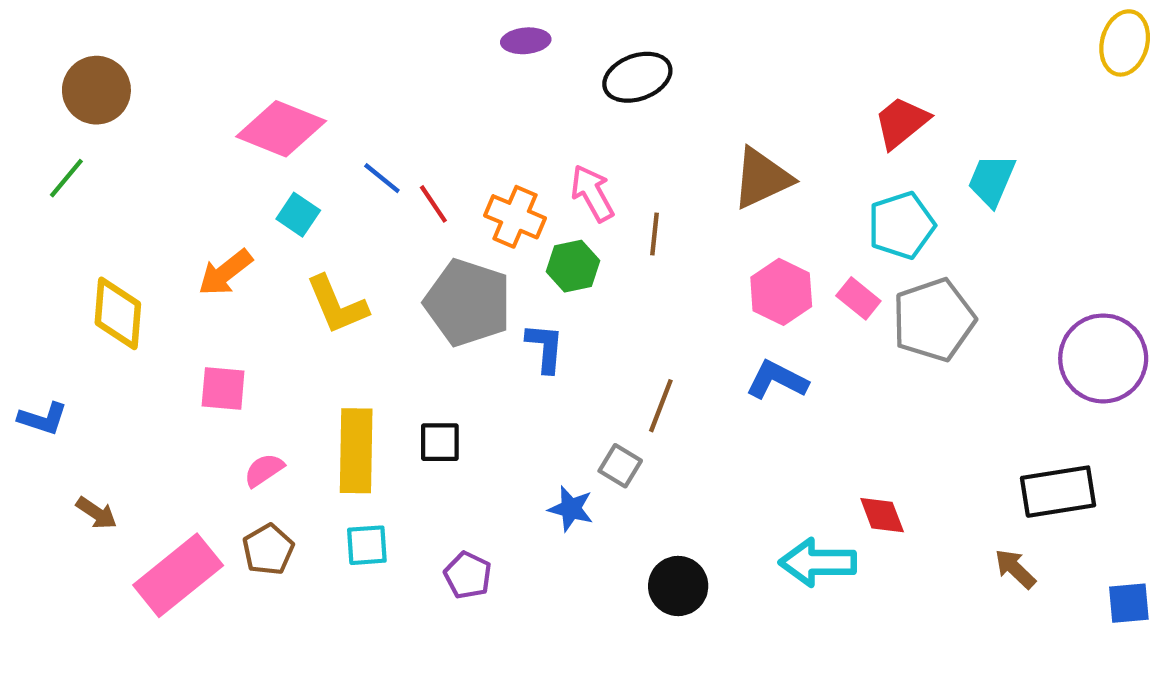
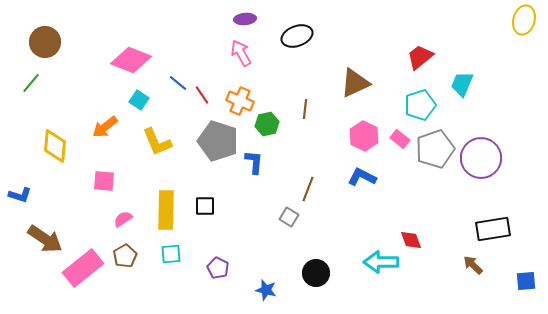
pink arrow: (592, 193) -> (241, 53), moved
purple circle: (1103, 358) -> (481, 158), moved
blue star: (571, 509) -> (266, 290), moved
brown arrow: (96, 513) -> (45, 239), size x1.8

